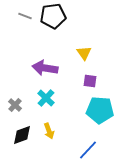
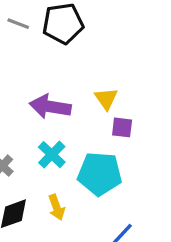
yellow triangle: (84, 53) -> (106, 99), moved
cyan pentagon: (100, 110) -> (100, 174), moved

